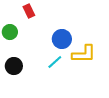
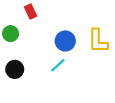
yellow L-shape: (84, 54) -> (98, 41), moved, turned 90

